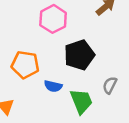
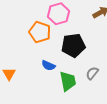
orange pentagon: (25, 65) -> (40, 32), moved

